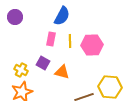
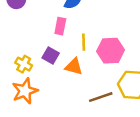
yellow line: (70, 41) -> (84, 42), moved
pink hexagon: (92, 45) -> (111, 51), moved

